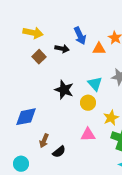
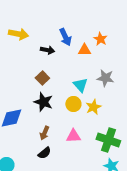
brown square: (39, 57) -> (42, 78), moved
black star: (64, 90) -> (43, 102), moved
yellow star: (111, 118) -> (93, 107), moved
brown arrow: (44, 141) -> (44, 133), moved

